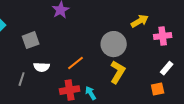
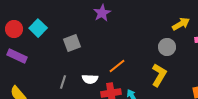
gray circle: (114, 44) -> (167, 47), moved, size x0.7
white semicircle: (42, 67) -> (90, 79), moved

